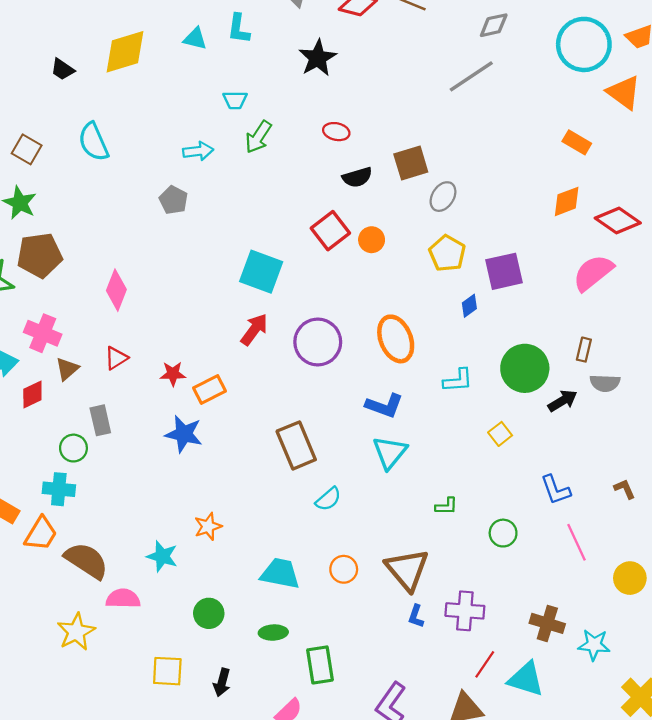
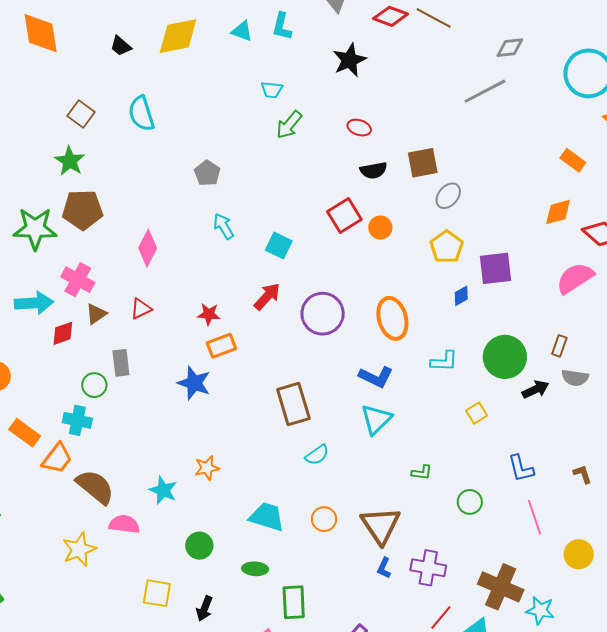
cyan arrow: (198, 151) -> (224, 226), moved, turned -120
cyan square: (261, 272) -> (279, 245), size x0.7
red star: (173, 374) -> (209, 314), moved
brown cross: (547, 623) -> (501, 587), size x1.4

